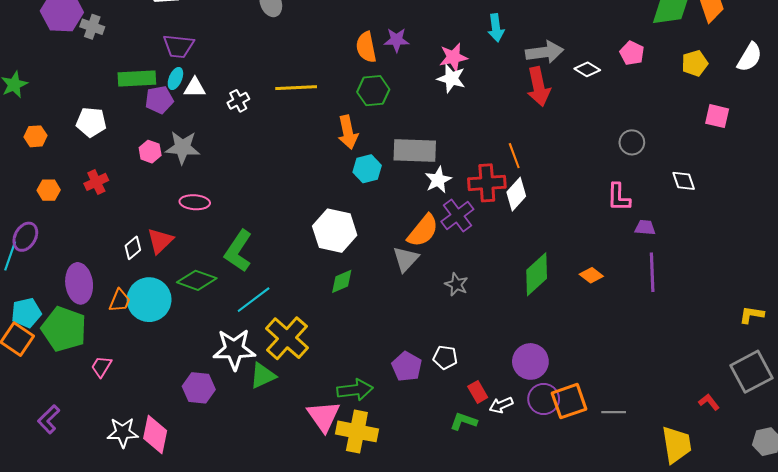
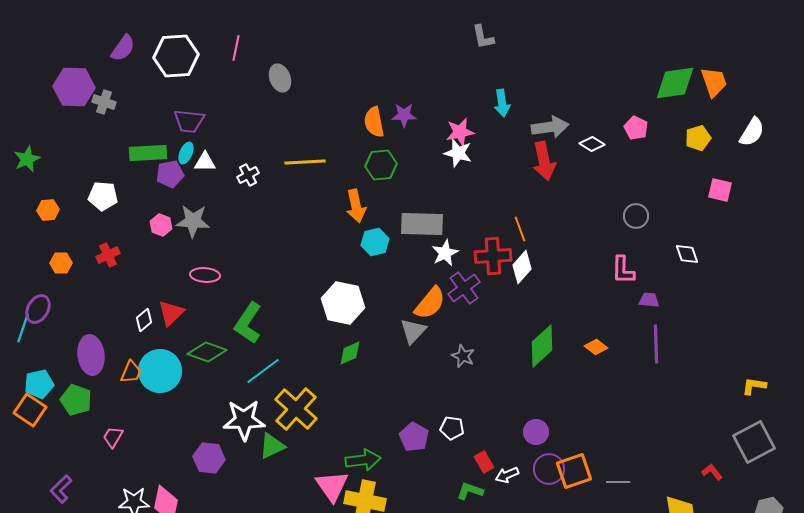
green pentagon: (64, 329) -> (76, 400), size x0.7
purple circle: (530, 361) -> (536, 432), size x0.7

